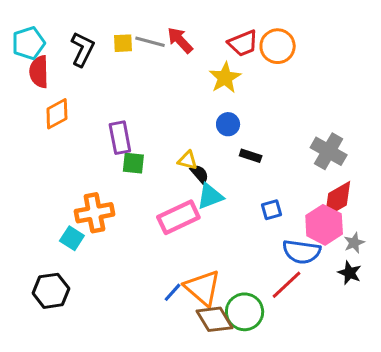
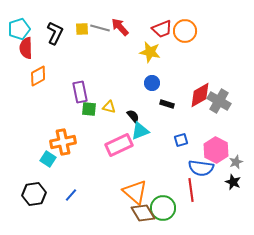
yellow star: (225, 78) -> (150, 52), turned -30
yellow triangle: (187, 160) -> (109, 107), moved
red diamond: (338, 199) -> (200, 95), moved
red line: (287, 285) -> (191, 190), turned -55
blue line: (172, 292) -> (71, 195), moved

